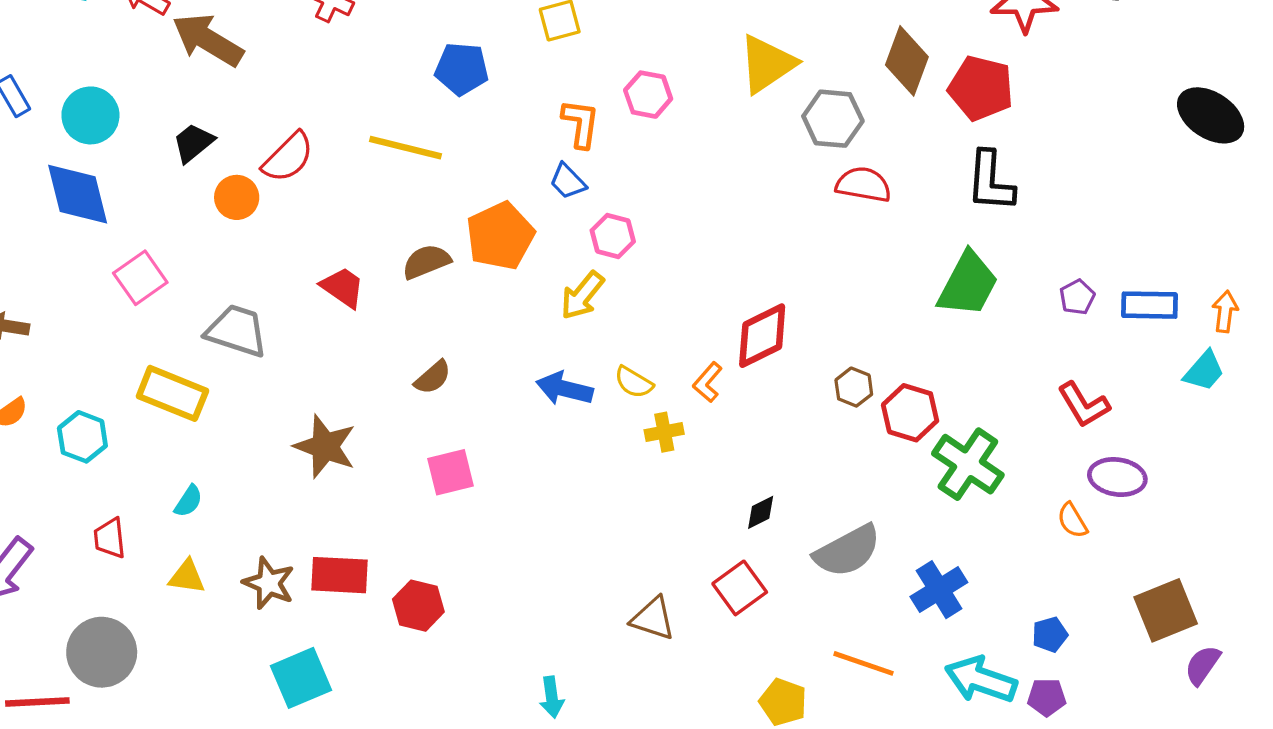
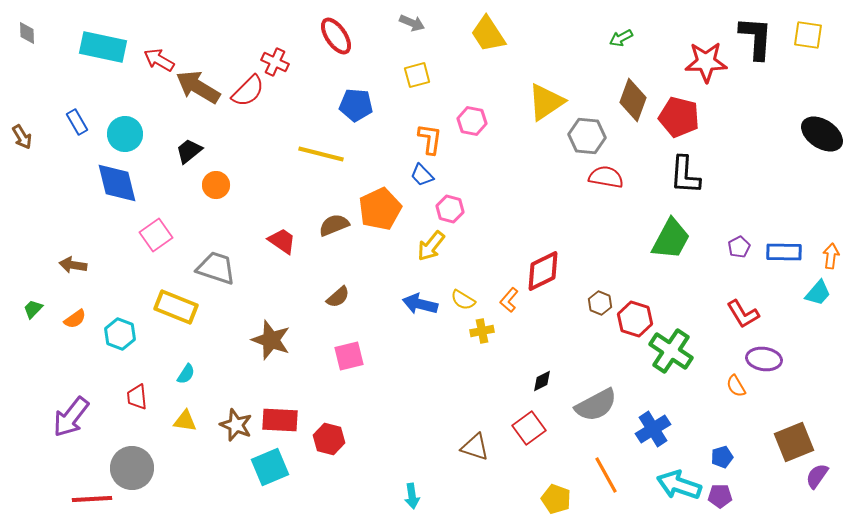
red semicircle: (288, 157) -> (248, 91), moved
orange line: (863, 663) -> (606, 475), turned 42
cyan square: (301, 678) -> (270, 467), moved

